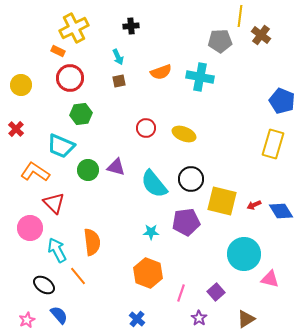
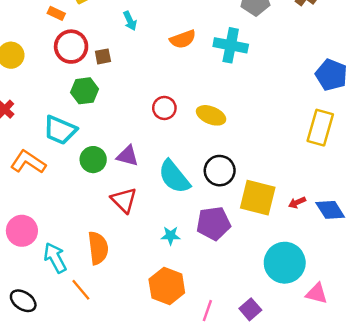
brown square: (119, 81) -> (103, 56), moved
red triangle: (54, 203) -> (124, 200), moved
black ellipse: (44, 285) -> (23, 301), moved

